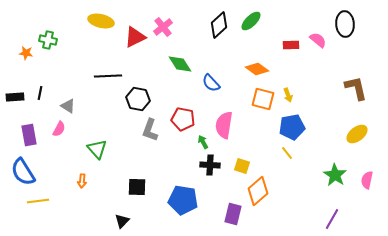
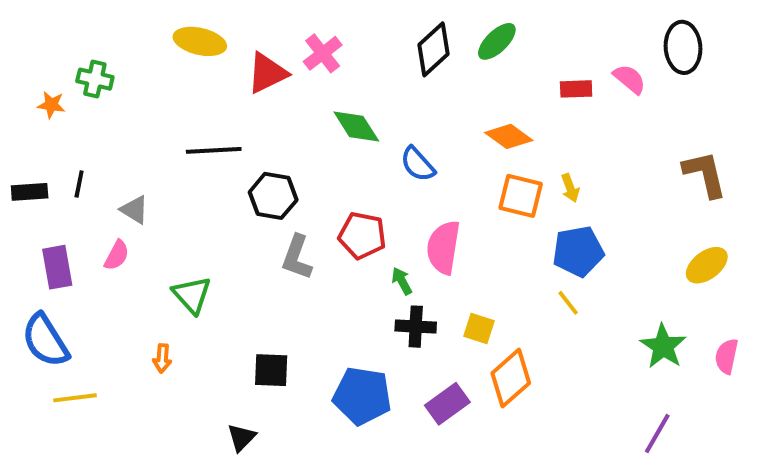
purple rectangle: (233, 214) -> (447, 404), moved, turned 40

